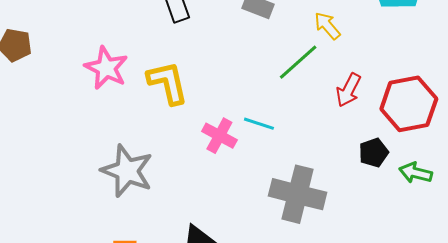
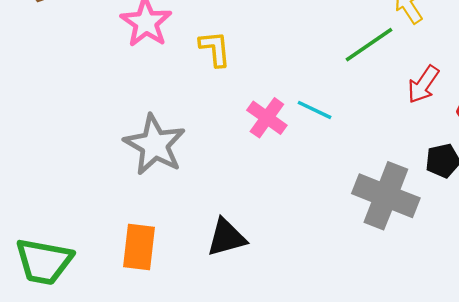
yellow L-shape: (168, 83) -> (215, 49), size x0.7
gray cross: (298, 194) -> (386, 196), moved

